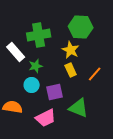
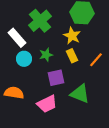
green cross: (39, 35) -> (40, 21), turned -30
green star: (36, 66) -> (46, 55), moved
cyan circle: (32, 85) -> (24, 59), moved

